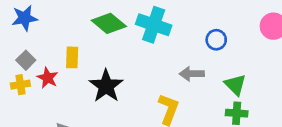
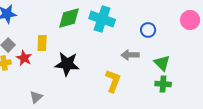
green diamond: (109, 23) -> (69, 18), turned -55
black star: (106, 86) -> (67, 64), turned -30

